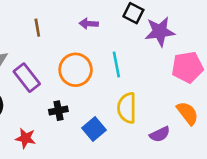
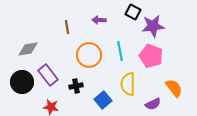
brown line: (37, 28) -> (67, 27), moved
pink pentagon: (187, 67) -> (151, 56), moved, turned 30
purple rectangle: (27, 78) -> (48, 75), moved

